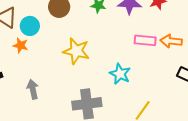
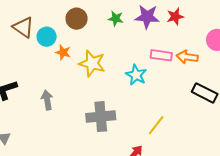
orange star: (21, 45) -> (63, 52), moved
cyan star: (120, 74) -> (136, 75), moved

